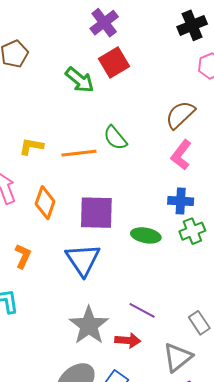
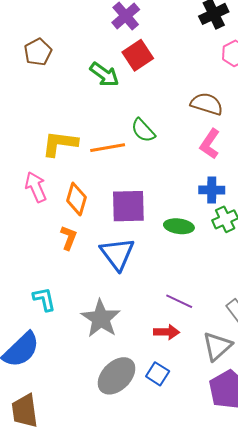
brown semicircle: (180, 115) -> (207, 104), turned 64
yellow L-shape: (31, 146) -> (60, 144), size x1.5
orange L-shape: (23, 256) -> (69, 238), moved
gray star: (89, 325) -> (101, 319), moved

